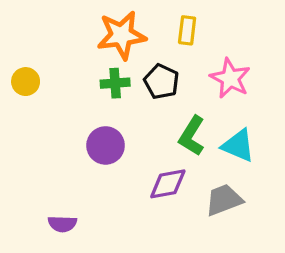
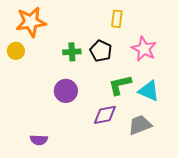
orange star: (121, 35) -> (31, 22), moved
green L-shape: (192, 136) -> (120, 85), turned 45

